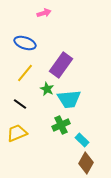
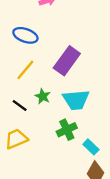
green star: (47, 89) -> (43, 96), moved

